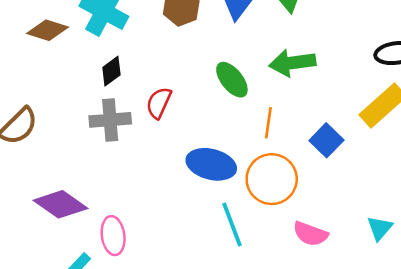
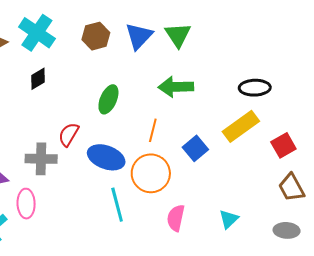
green ellipse: (232, 80) -> (108, 99), moved, turned 56
red semicircle: (159, 103) -> (69, 134), moved
gray cross: (110, 120) -> (41, 159), moved
pink semicircle: (310, 234) -> (176, 218), turned 76

